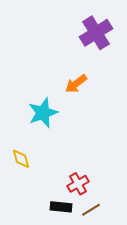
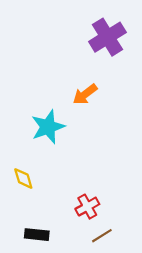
black rectangle: (61, 207) -> (37, 235), moved

